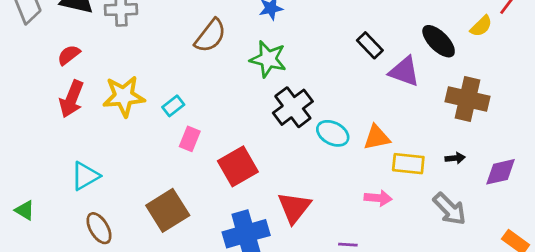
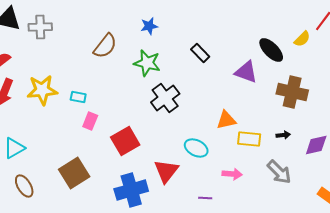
black rectangle: (370, 45) -> (200, 53), moved
cyan rectangle: (173, 106) -> (78, 97), turned 49
cyan ellipse: (333, 133) -> (196, 148), moved
pink arrow: (378, 198) -> (232, 174), moved

